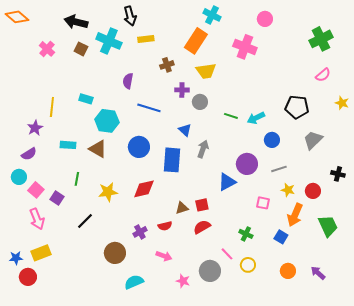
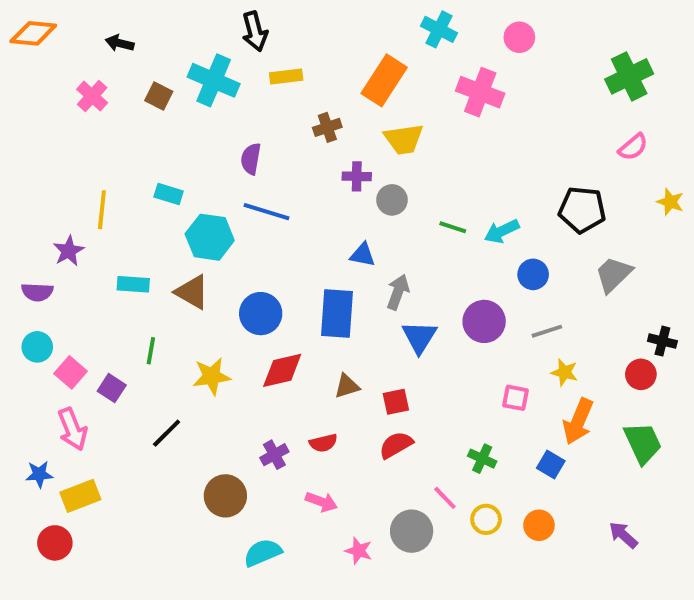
cyan cross: (212, 15) -> (439, 29), moved
orange diamond: (17, 17) -> (33, 33), turned -35
black arrow: (76, 22) -> (120, 43), moved, size x0.6
blue line: (149, 108) -> (267, 212), moved
blue triangle: (185, 130) -> (363, 255), turned -32
blue circle: (139, 147) -> (261, 314), moved
purple semicircle: (29, 154) -> (37, 292), moved, turned 35
blue triangle: (227, 182) -> (419, 337), moved, turned -30
red circle: (313, 191) -> (641, 374), moved
brown triangle: (182, 208) -> (347, 386), moved
blue star: (16, 258) -> (39, 474), moved
orange circle: (288, 271) -> (539, 525), moved

